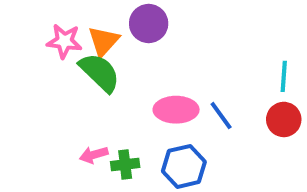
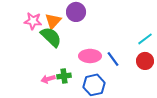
cyan line: (284, 76) -> (145, 39), turned 49
green cross: (125, 165) -> (64, 76), moved

